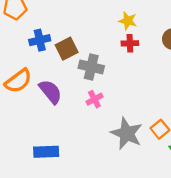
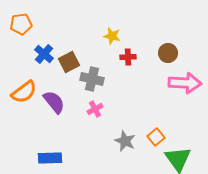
yellow star: (128, 21) -> (112, 36), moved
blue cross: (40, 40) -> (44, 54), turned -36
gray star: (127, 133) -> (125, 141), size x0.7

